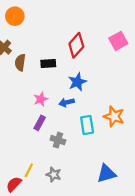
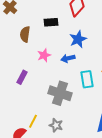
brown semicircle: (20, 62) -> (25, 34), moved
purple rectangle: (40, 123) -> (22, 77), moved
gray cross: (58, 140) -> (60, 93), size x1.6

